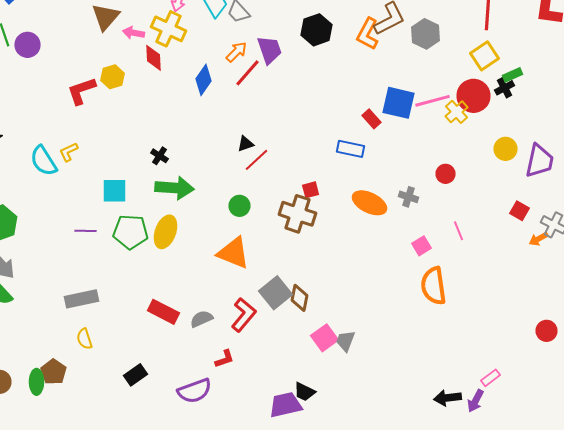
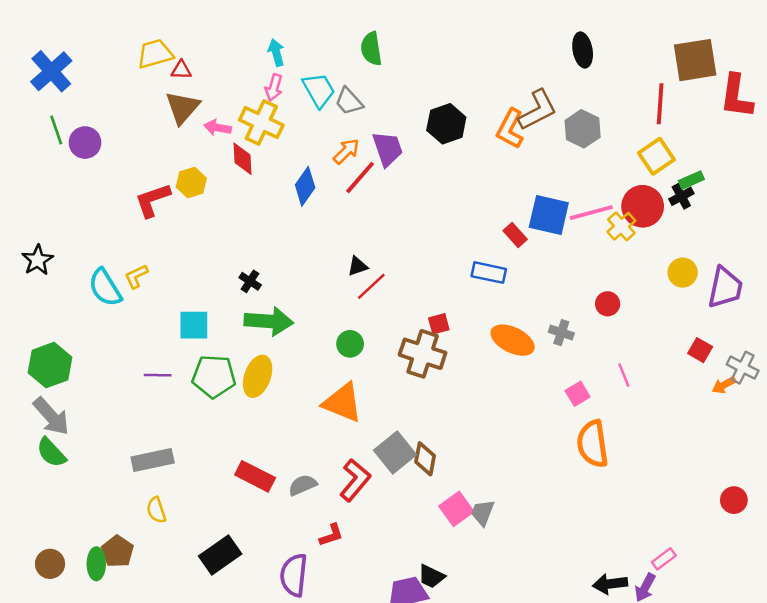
black rectangle: (136, 375) -> (220, 555), size x1.4
purple semicircle: (194, 391) -> (294, 575), turned 116

